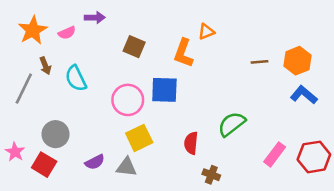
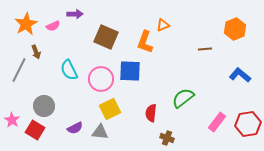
brown square: (134, 47) -> (106, 37), size x1.4
orange hexagon: (297, 61) -> (235, 29), moved
cyan semicircle: (76, 78) -> (69, 70), moved

